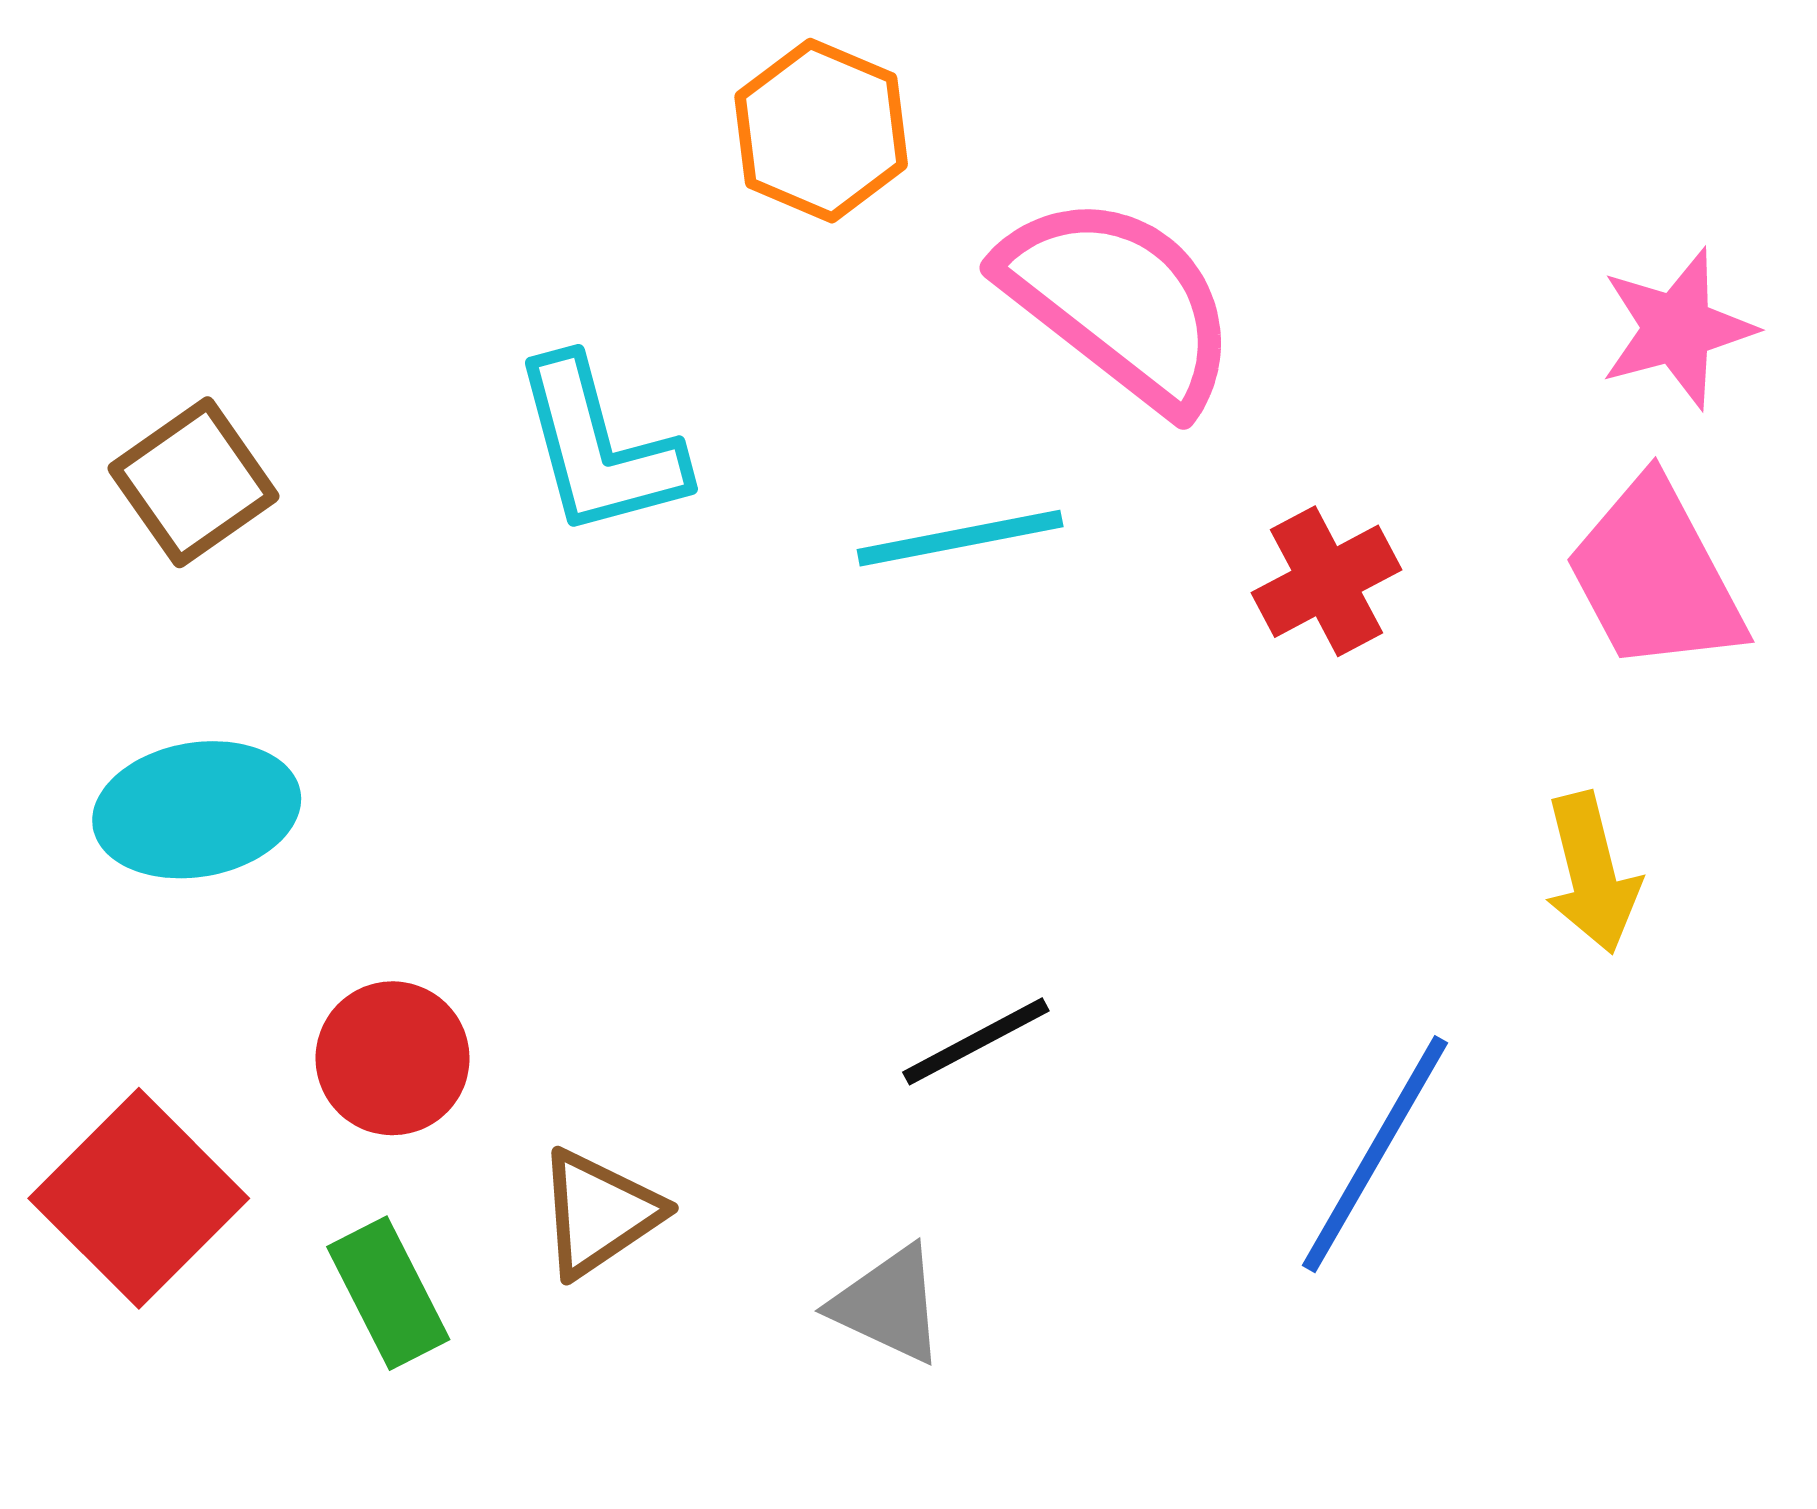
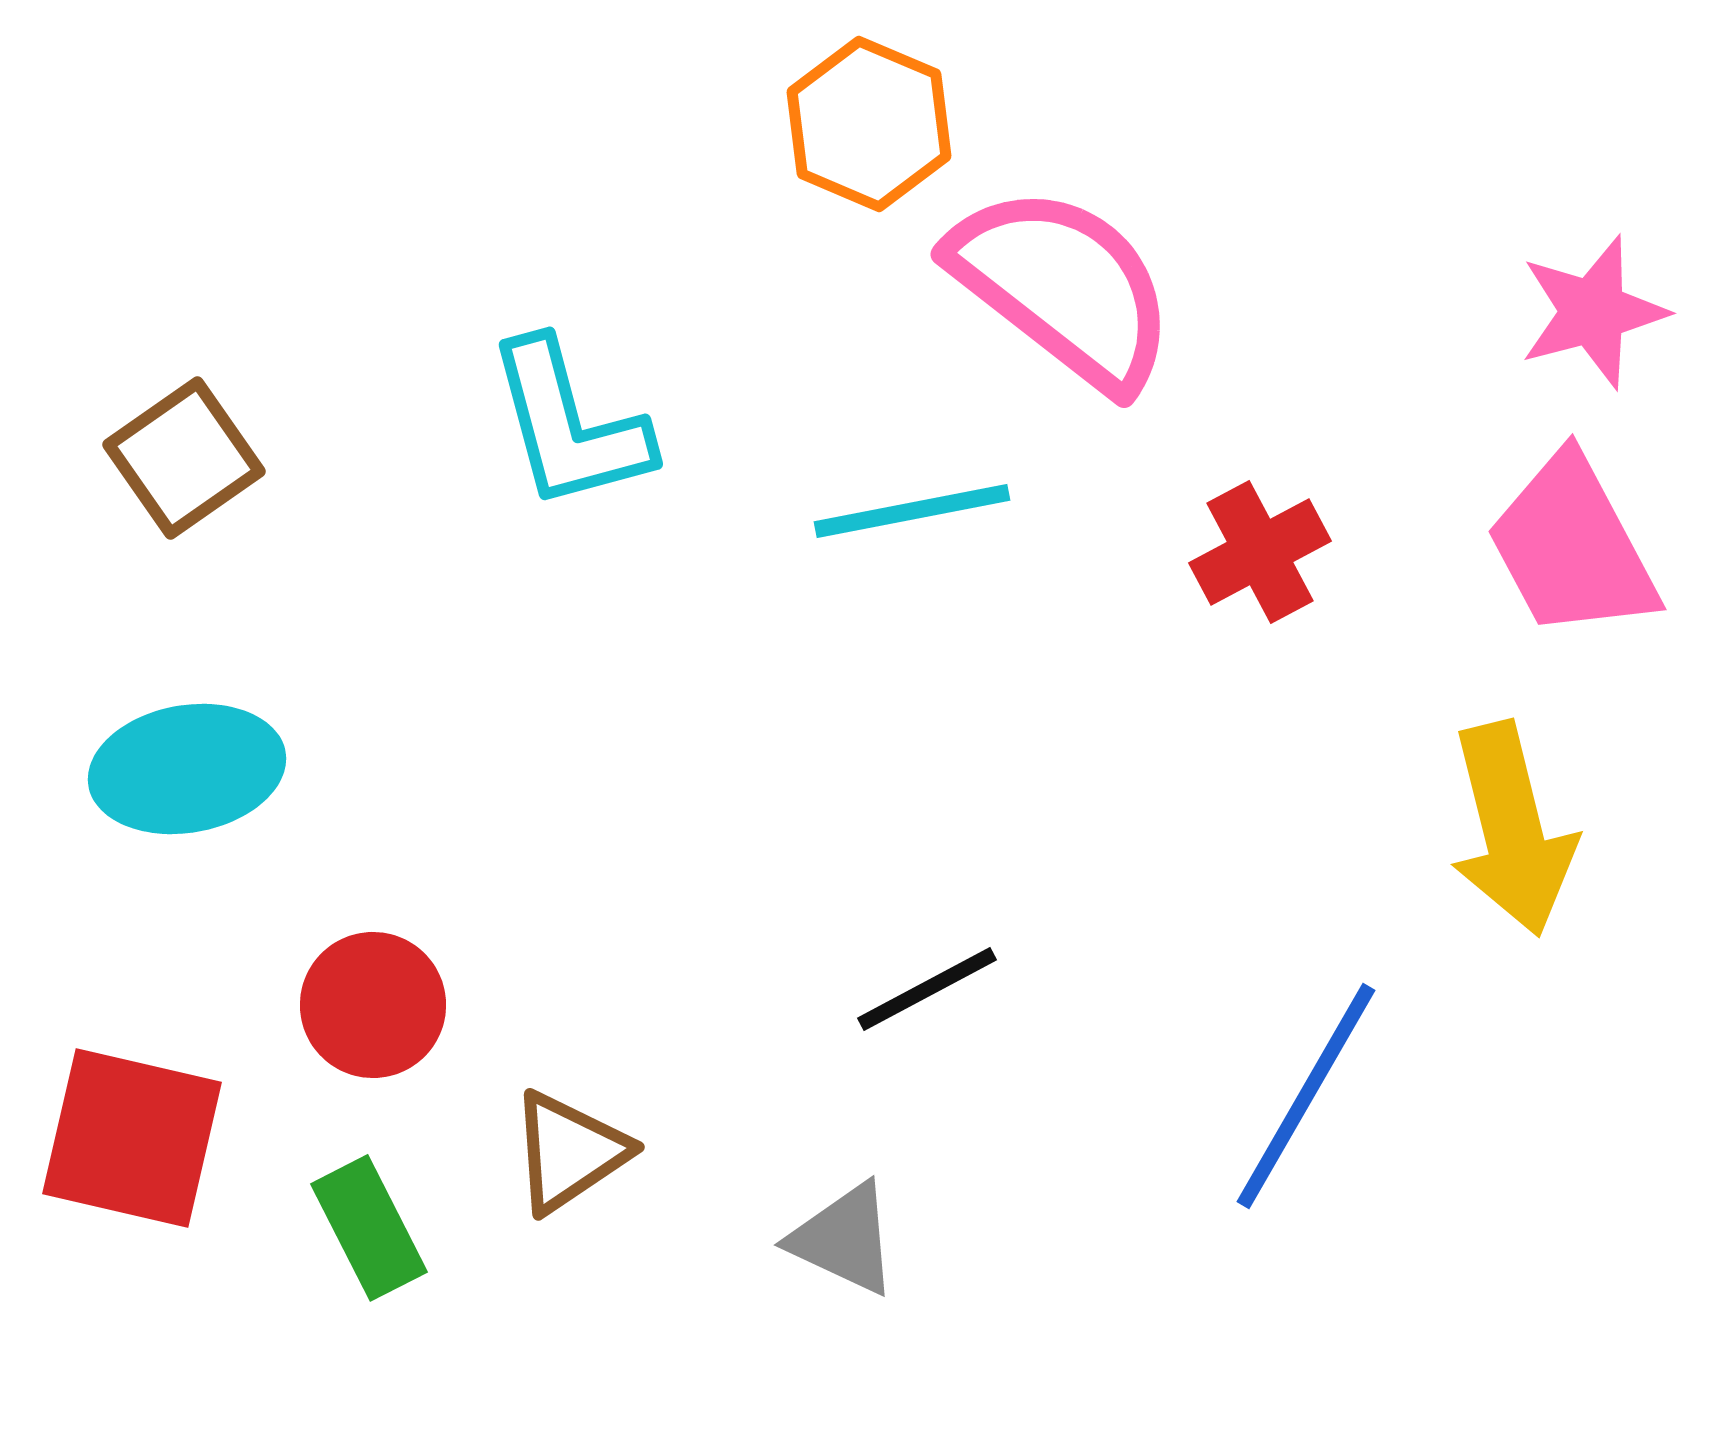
orange hexagon: (821, 131) -> (869, 124), moved
yellow arrow: (1592, 873) -> (1512, 829), size x1.4
red square: (139, 1198) -> (132, 1138), turned -32

